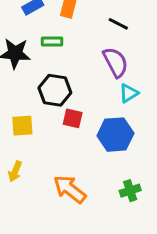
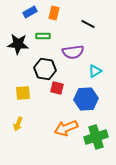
purple semicircle: (115, 62) -> (73, 52), moved, turned 110
orange arrow: (70, 189) -> (66, 128), moved, turned -60
green cross: (130, 191) -> (96, 137), size x1.6

